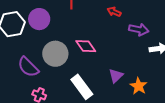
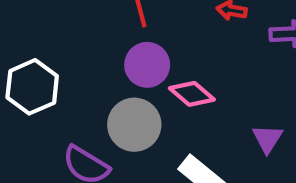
purple circle: (39, 19) -> (147, 65), moved

